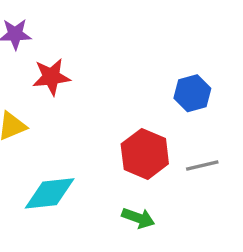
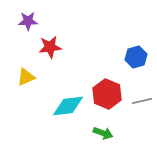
cyan diamond: (50, 193) -> (68, 106), moved

